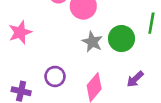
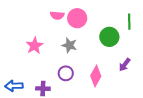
gray star: (92, 42) -> (69, 45), moved

